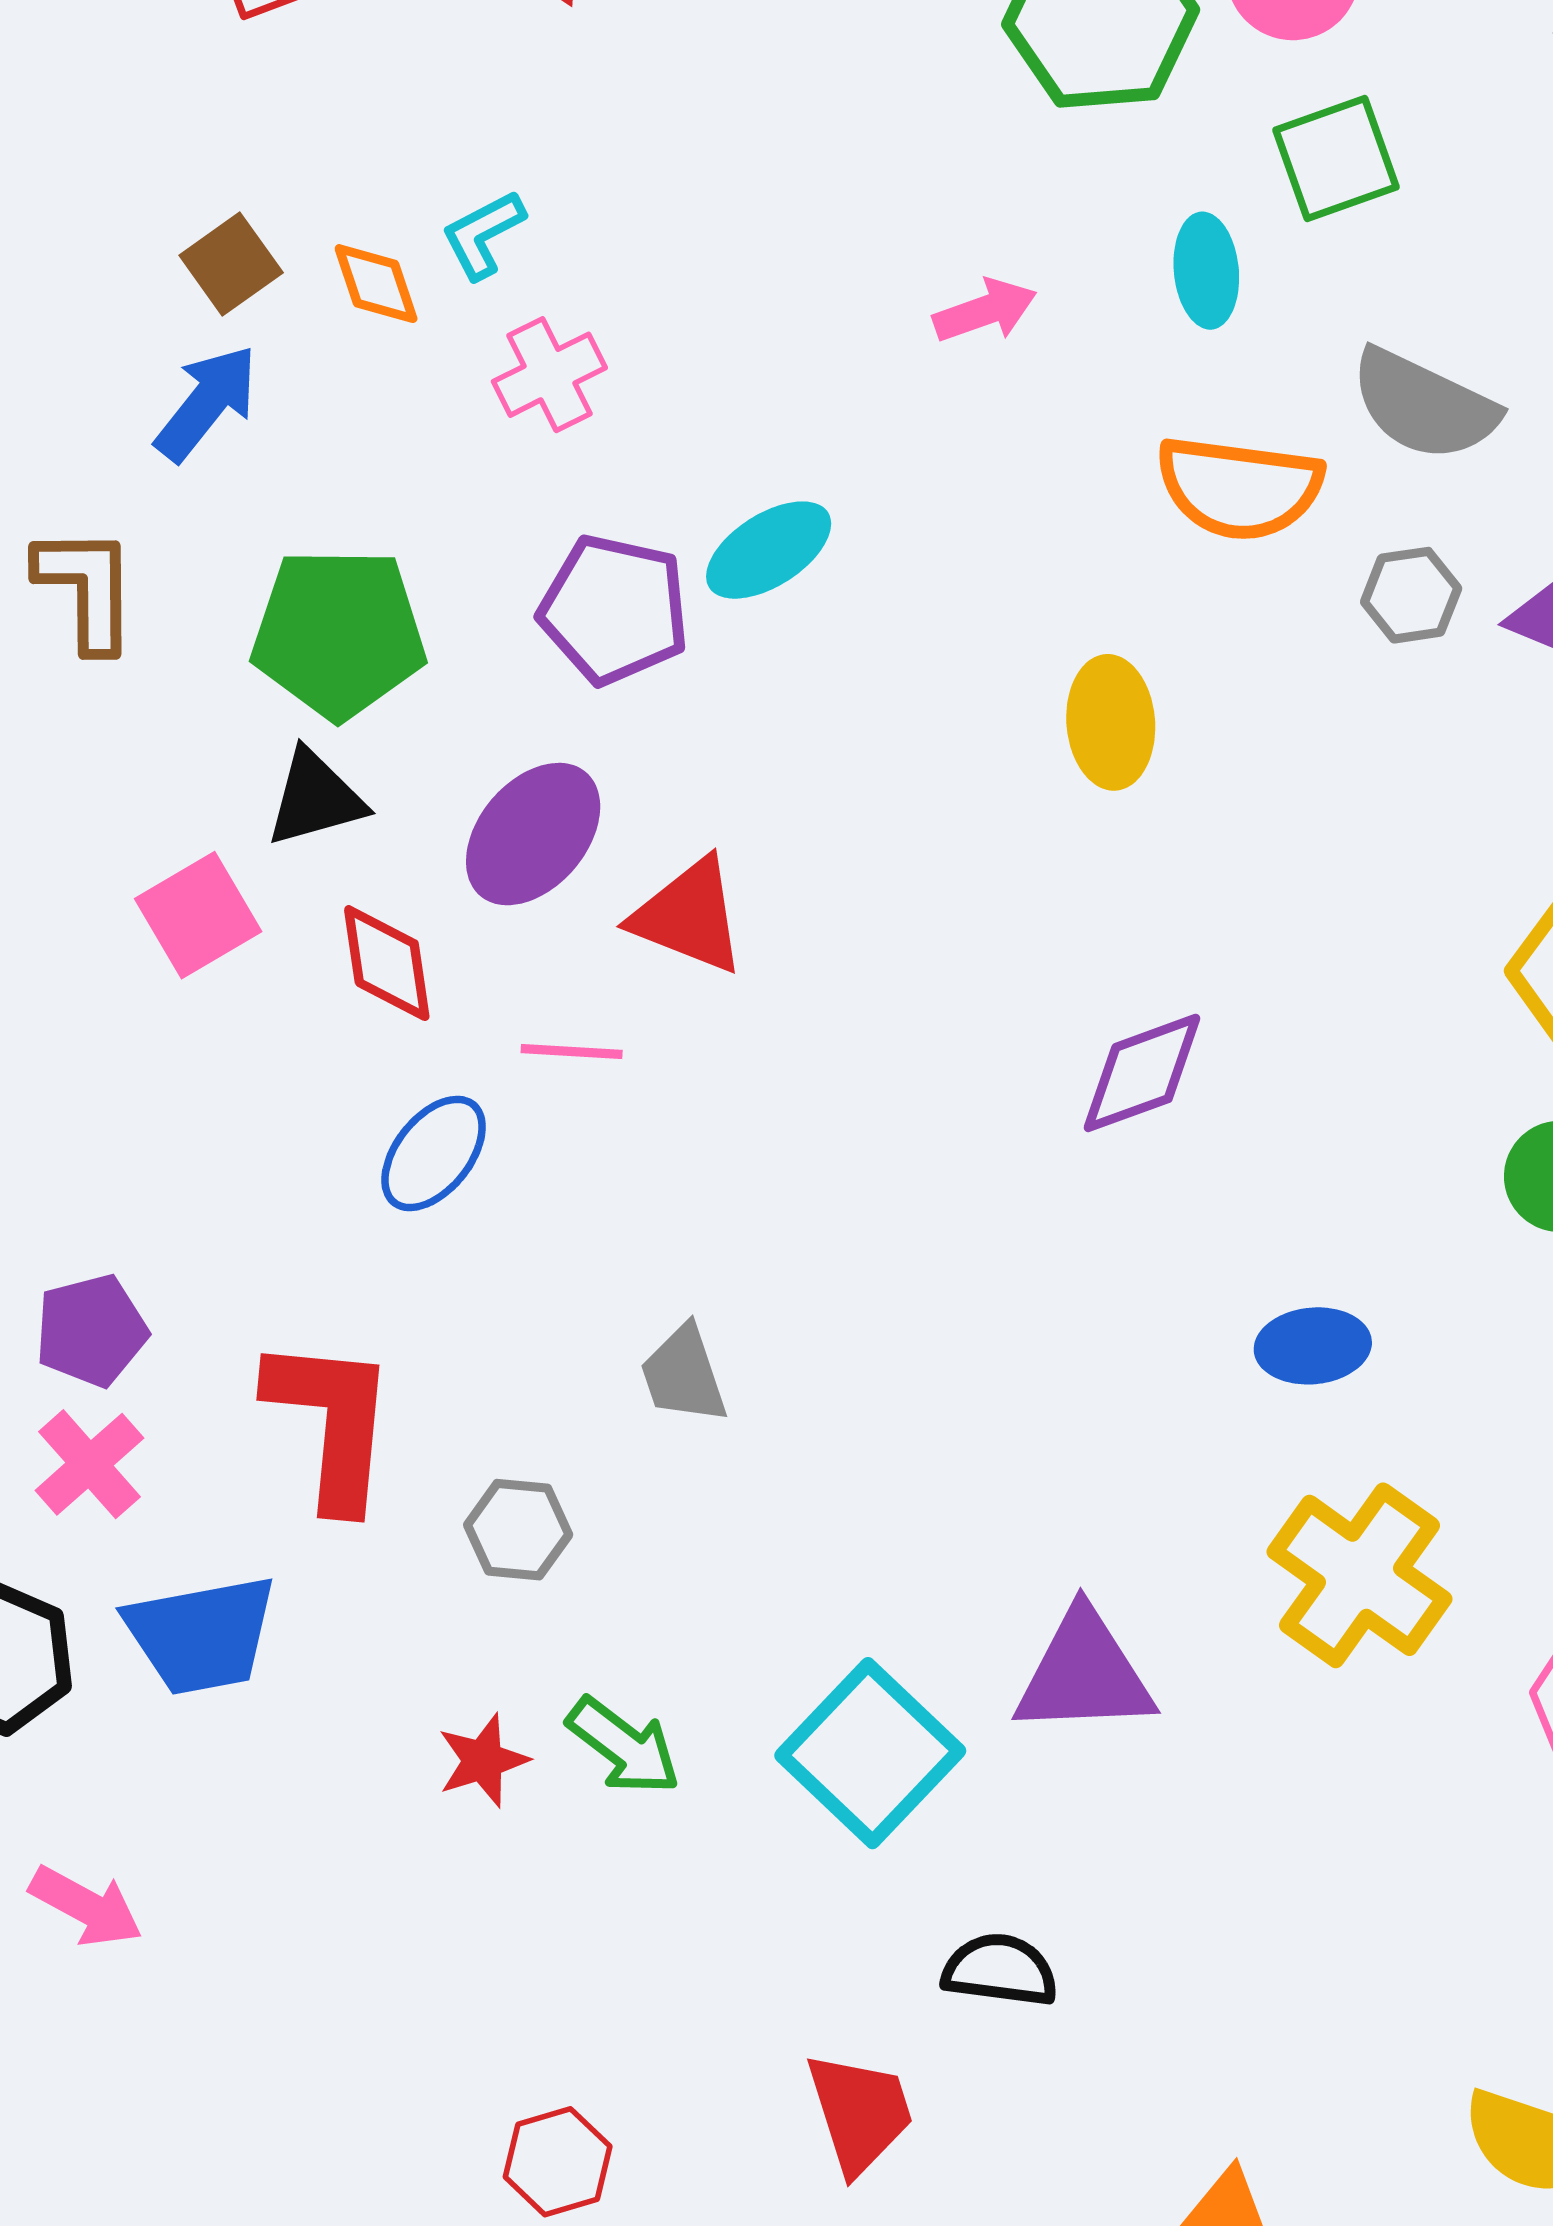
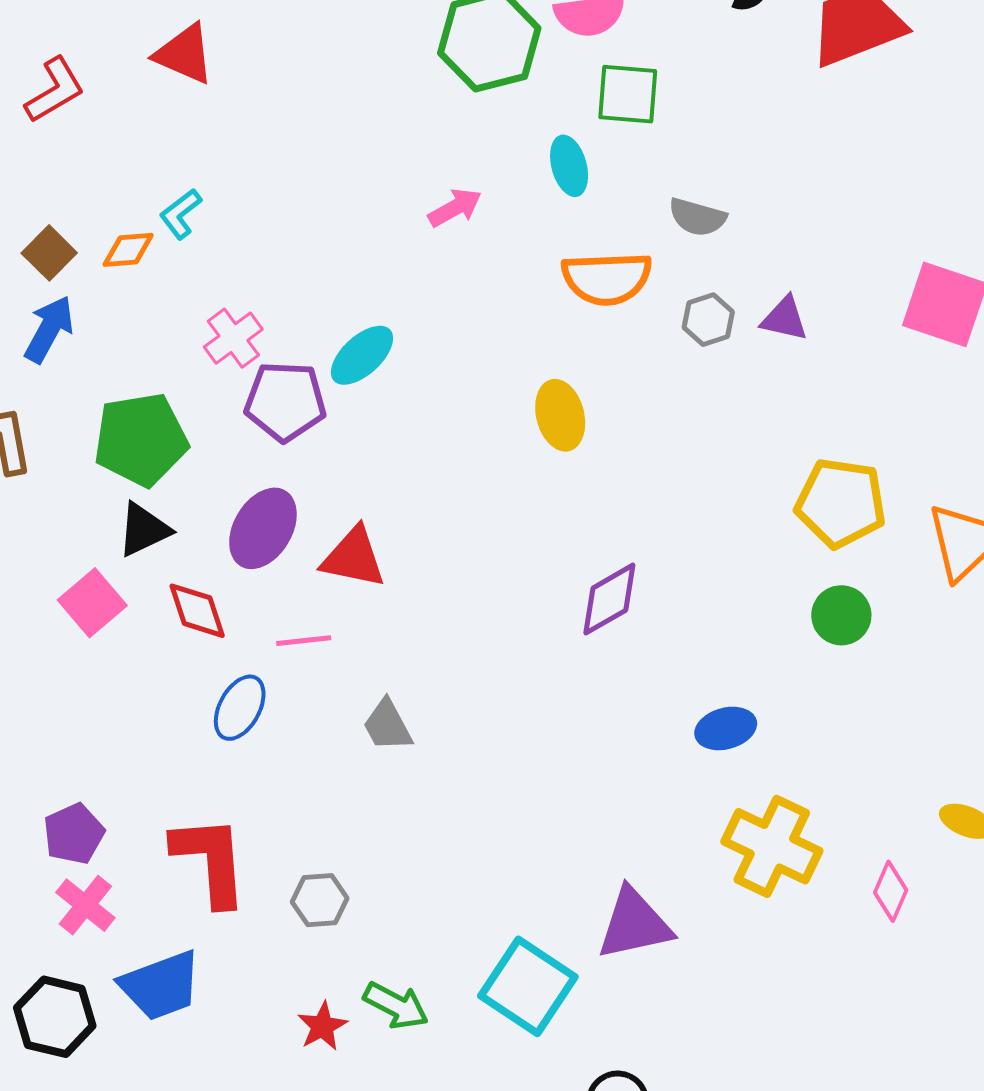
green square: (1336, 159) -> (628, 94), turned 34
orange diamond: (376, 284) -> (128, 250), turned -66
pink cross: (549, 375) -> (233, 338), moved
gray semicircle: (1424, 405) -> (697, 217), size x0.7
gray trapezoid: (684, 1375) -> (387, 725), moved

